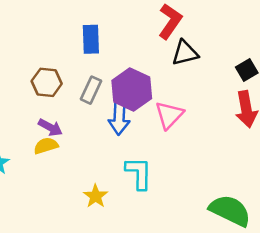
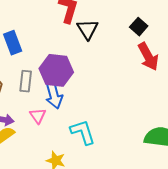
black triangle: (185, 53) -> (87, 29), turned -30
pink triangle: (169, 115) -> (38, 116), moved, size x0.7

